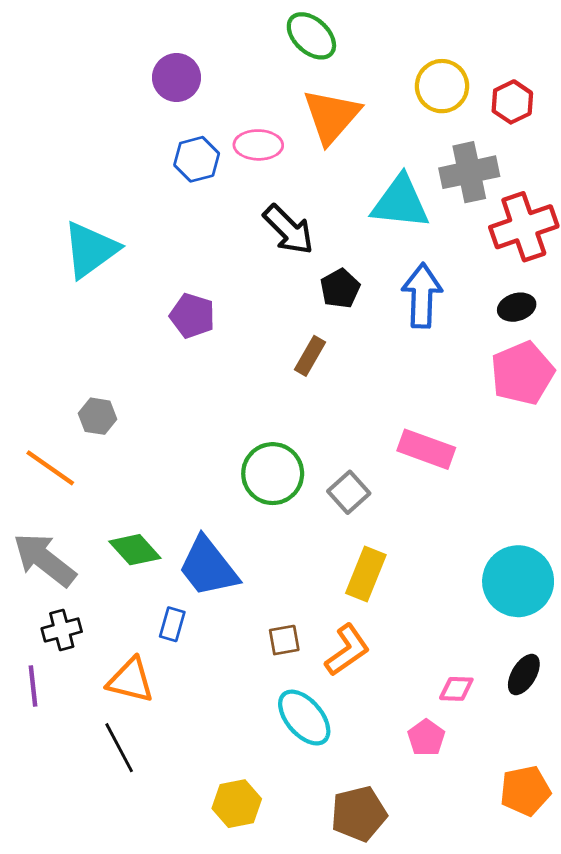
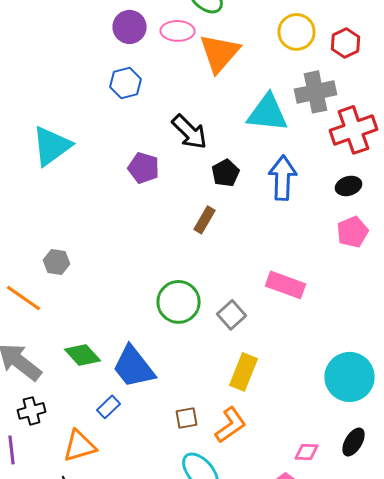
purple circle: (177, 77) -> (130, 27), moved
pink ellipse: (258, 145) -> (178, 31), moved
purple pentagon: (192, 316) -> (144, 168), moved
pink pentagon: (522, 373) -> (352, 232), size x0.7
blue rectangle: (172, 624) -> (108, 407), turned 30
orange triangle: (131, 680) -> (80, 446), turned -30

